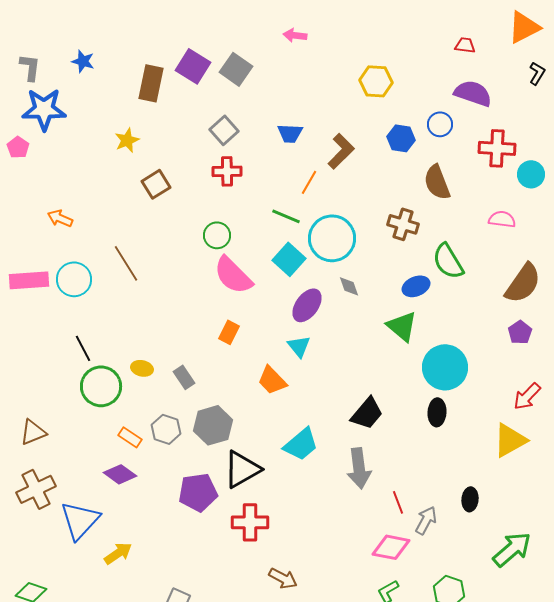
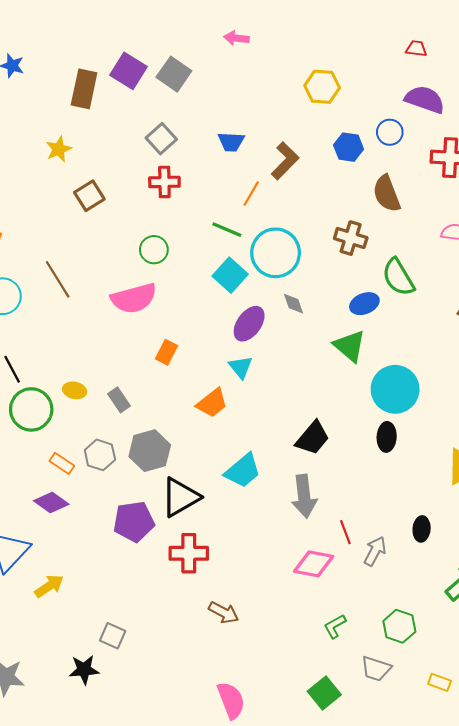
pink semicircle: (233, 275) -> (134, 298), moved, turned -60
orange trapezoid: (272, 380) -> (212, 403), turned -84
pink diamond: (391, 547) -> (314, 564), moved

